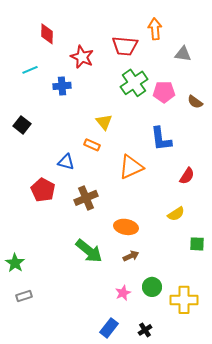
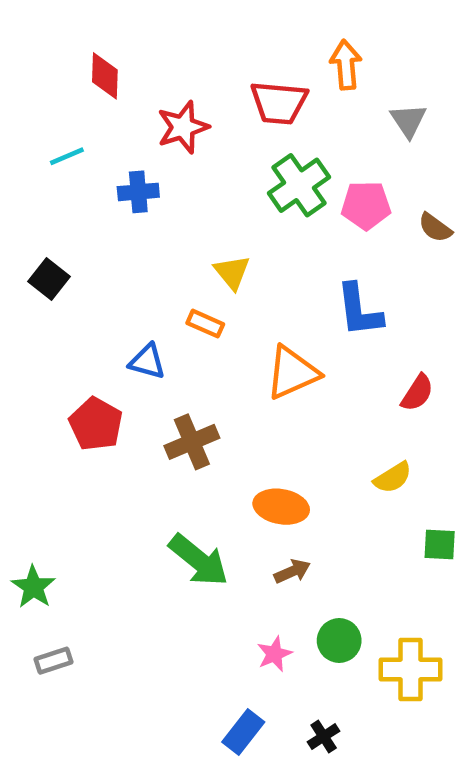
gray triangle: (183, 54) -> (408, 121), turned 48
red star: (82, 57) -> (183, 127), turned 30

